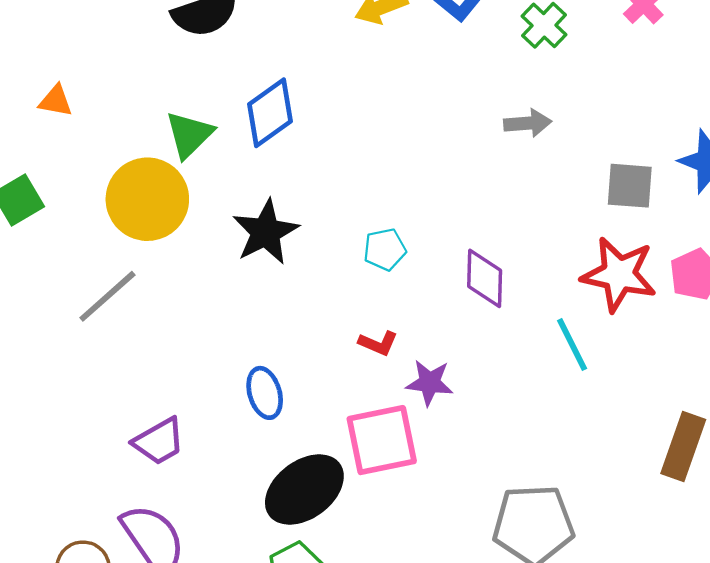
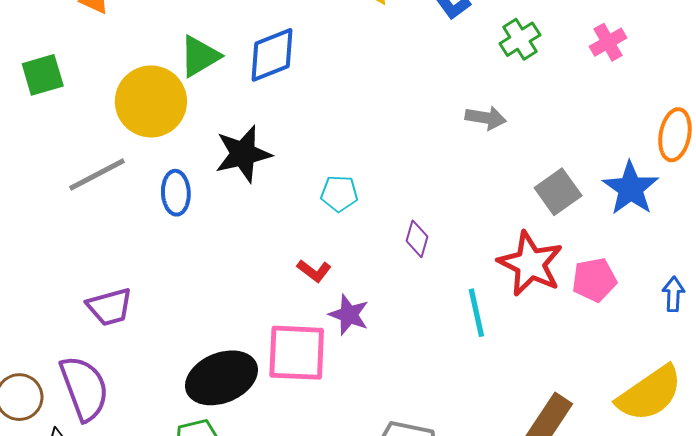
gray square: (630, 186) -> (558, 192), turned 36
purple diamond: (485, 278) -> (417, 239), size x0.7
blue ellipse: (265, 393) -> (176, 193), moved

